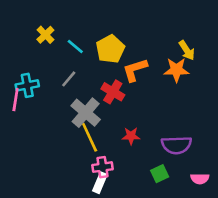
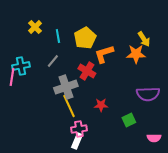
cyan line: (75, 46) -> (58, 36), turned 40
gray cross: (86, 113) -> (66, 87), turned 30
purple semicircle: (176, 145) -> (148, 94), moved
green square: (160, 174) -> (129, 120), moved

